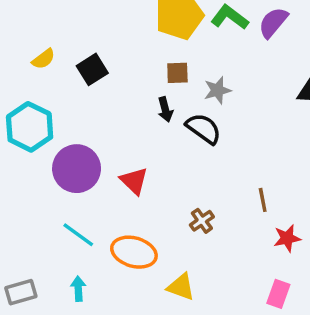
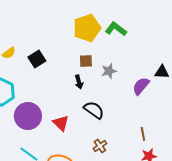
purple semicircle: (273, 22) -> (141, 86), moved
black semicircle: (204, 129) -> (94, 110), moved
brown line: (263, 200) -> (143, 134), moved

